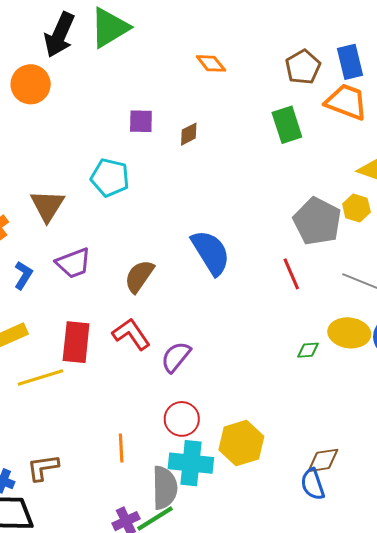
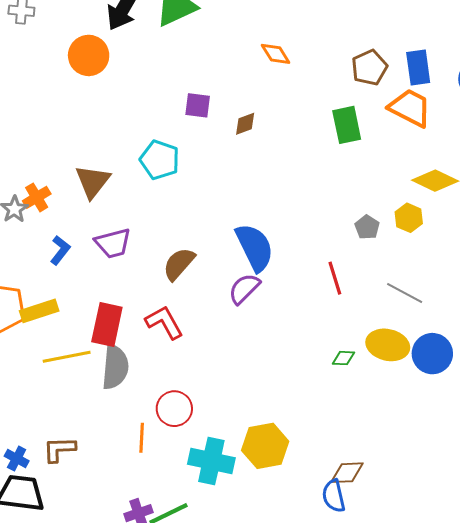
gray pentagon: (317, 221) -> (367, 227), size x0.5
purple semicircle: (176, 357) -> (244, 289), moved
red circle: (182, 419) -> (174, 409), moved
gray semicircle: (165, 488) -> (115, 367), moved

